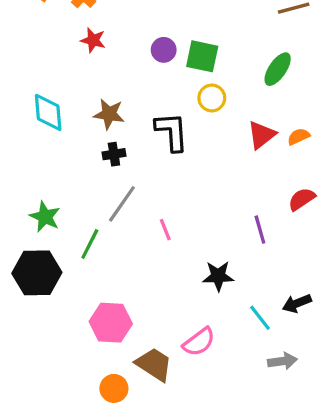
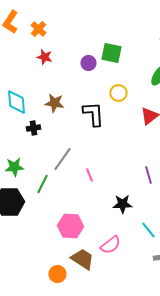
green square: (202, 56) -> (111, 53), moved
black cross: (114, 154) -> (33, 128), moved
green star: (45, 217) -> (14, 167), turned -30
pink hexagon: (111, 323) -> (70, 226), moved

